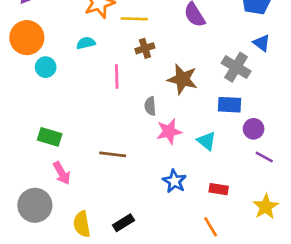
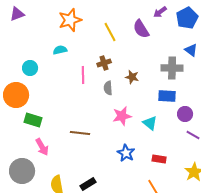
yellow line: (134, 19) -> (110, 32), moved, turned 60
orange circle: (27, 38) -> (16, 95), moved
brown cross: (145, 48) -> (104, 63), moved
gray cross: (236, 67) -> (172, 68), turned -30
brown star: (182, 79) -> (132, 77), size x0.6
gray semicircle: (150, 106) -> (108, 88), moved

